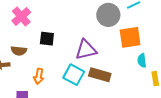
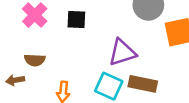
black square: (47, 39) -> (76, 19), moved

